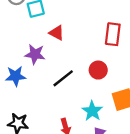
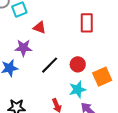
red circle: (98, 70) -> (78, 64), moved
cyan star: (92, 111) -> (78, 89), turned 30

